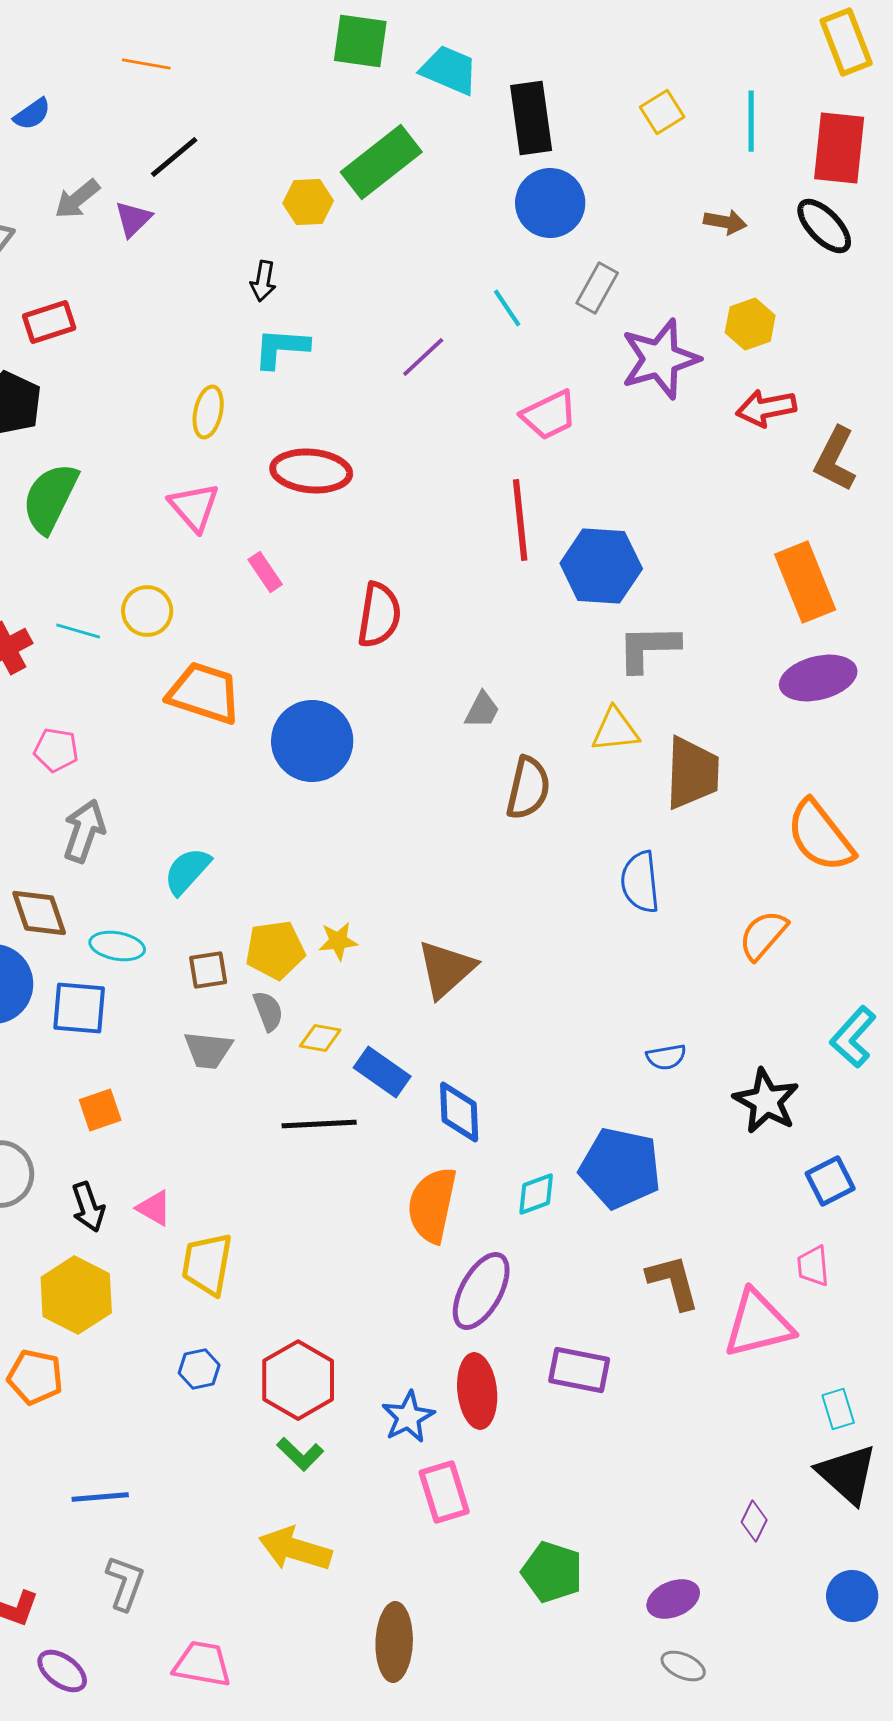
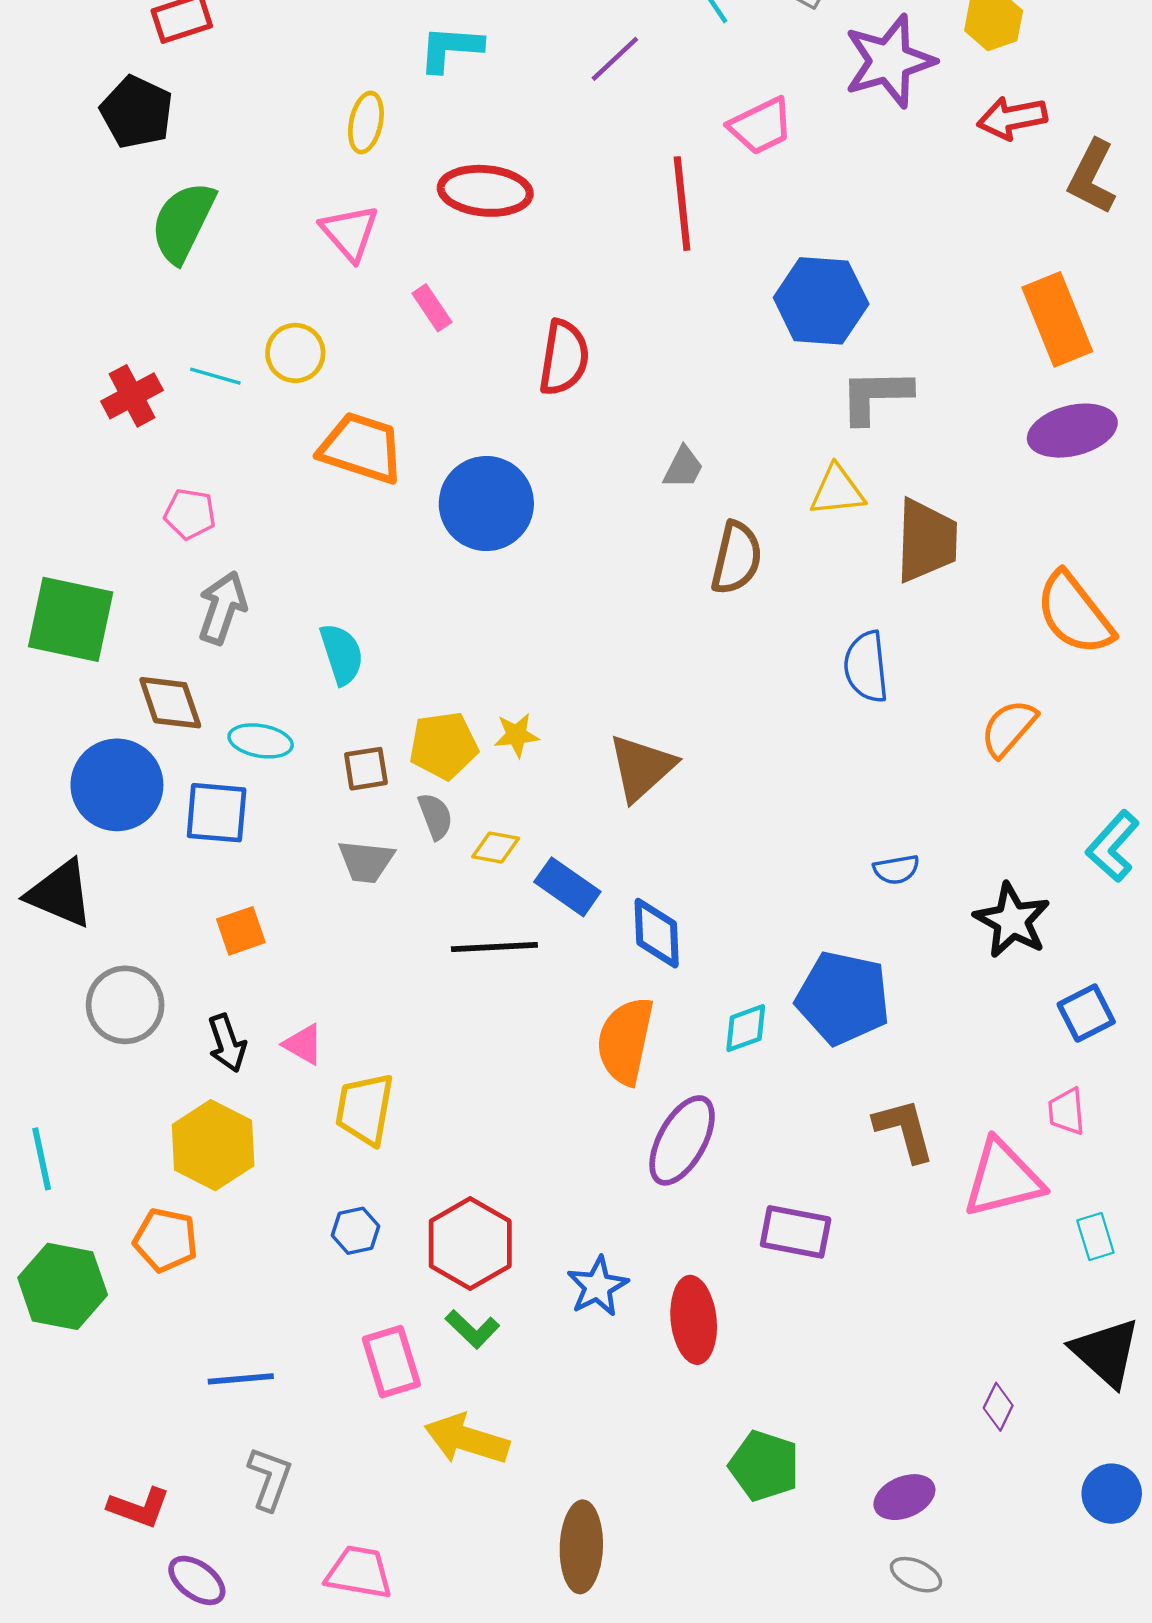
red line: (520, 520) -> (682, 204), moved
cyan semicircle: (187, 871) -> (342, 654), turned 120
red ellipse: (477, 1391) -> (694, 1320), moved
cyan rectangle: (838, 1409) -> (1095, 1237), moved
pink rectangle: (444, 1492) -> (391, 1362), moved

